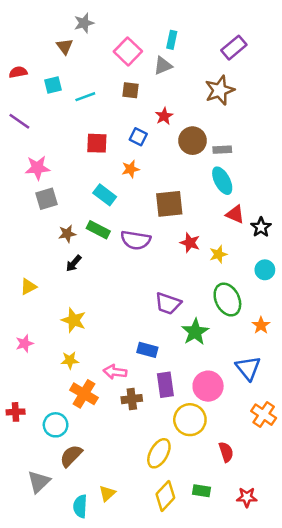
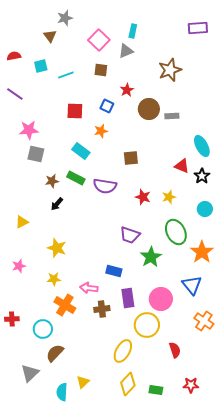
purple rectangle: (234, 48) -> (198, 28), moved, turned 36
cyan ellipse: (222, 181) -> (202, 146), moved
gray square: (47, 199) -> (36, 154), turned 30
brown square: (169, 204) -> (131, 158), size x0.7
red star: (190, 243) -> (143, 197), moved
orange star: (261, 325) -> (202, 252), size x1.6
green rectangle: (202, 491) -> (156, 390), moved

